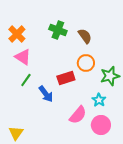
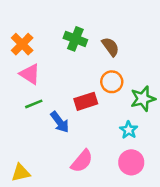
green line: (26, 80) -> (34, 104), turned 32
pink semicircle: (78, 115) -> (82, 161), moved
yellow triangle: (16, 133) -> (21, 173), turned 42

